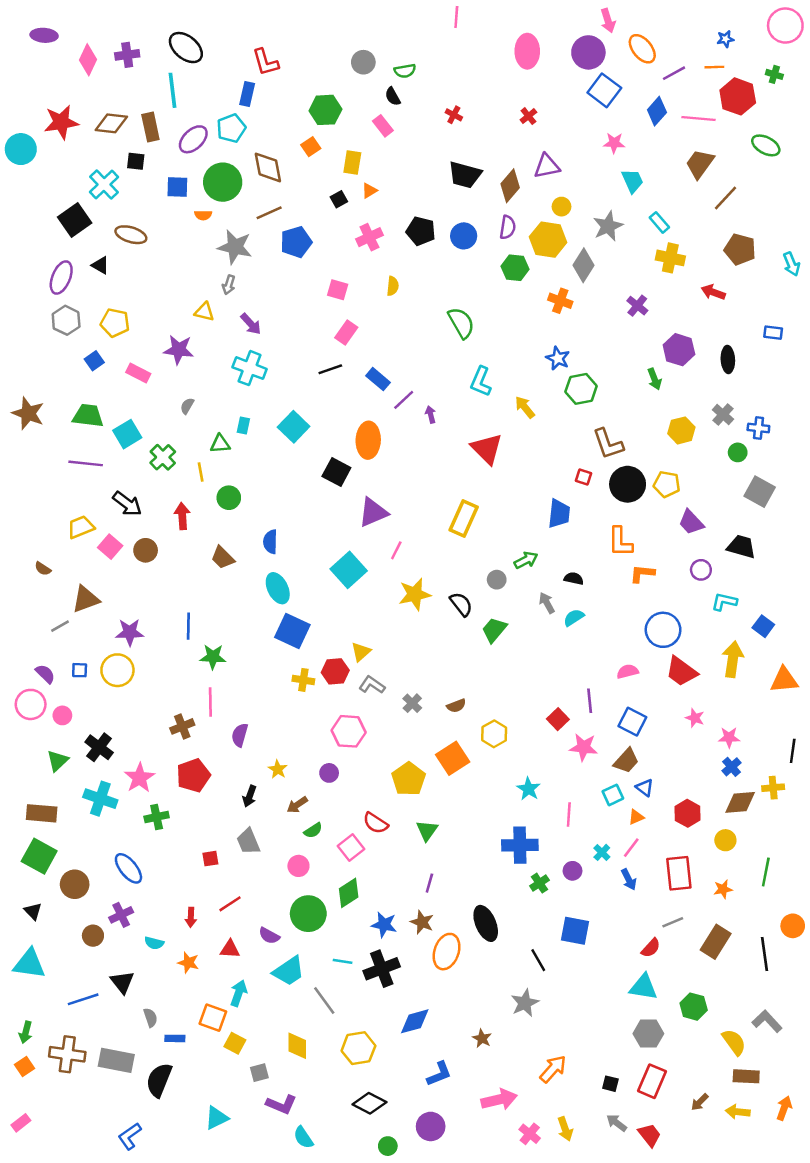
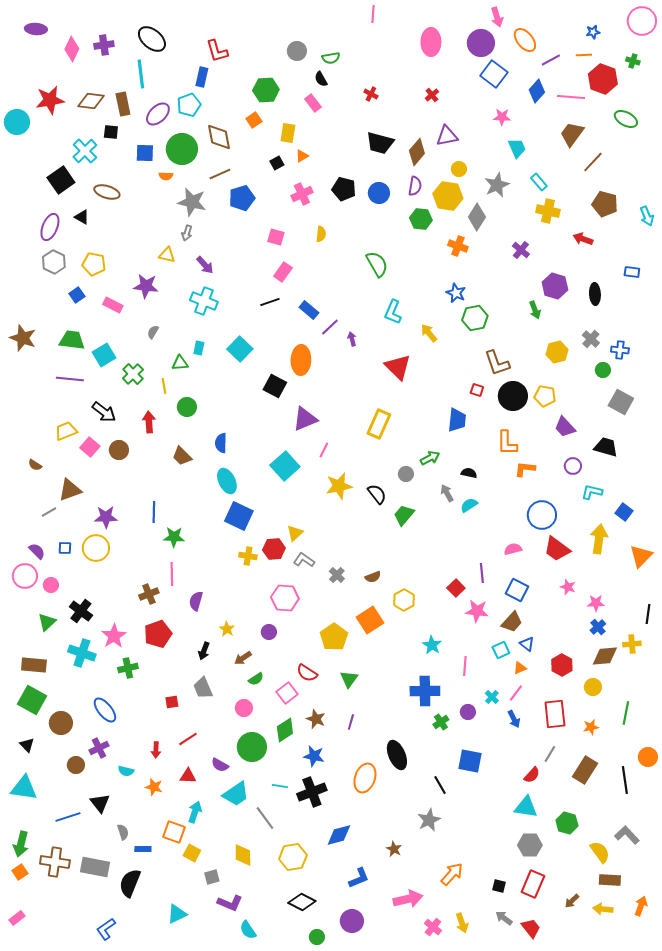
orange triangle: (784, 680) -> (641, 556), turned -40
brown star: (422, 922) -> (316, 719), moved
gray line: (673, 922) -> (550, 754), turned -36
green arrow: (26, 1032) -> (21, 844), size x1.4

